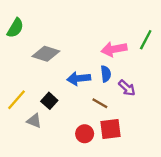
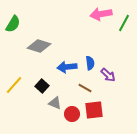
green line: (146, 40) -> (124, 23), moved
pink arrow: (114, 49) -> (101, 14), moved
gray triangle: (34, 121) -> (55, 103), moved

